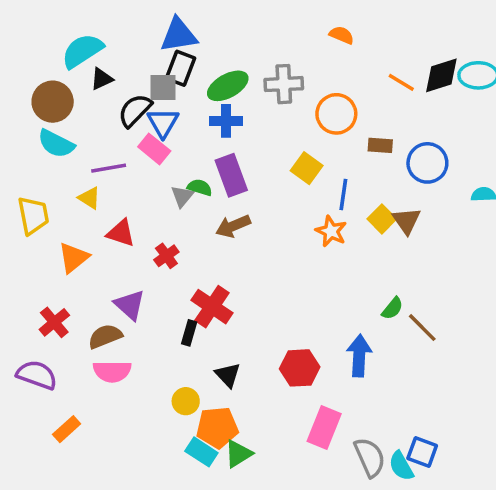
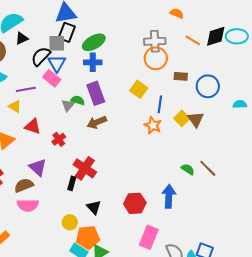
orange semicircle: (342, 35) -> (177, 13), moved
gray cross: (284, 84) -> (155, 41), moved
green semicircle: (392, 308) -> (188, 169), turned -96
brown line: (422, 328) -> (208, 168), moved

